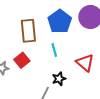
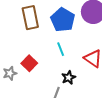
brown rectangle: (28, 31) -> (30, 18), moved

